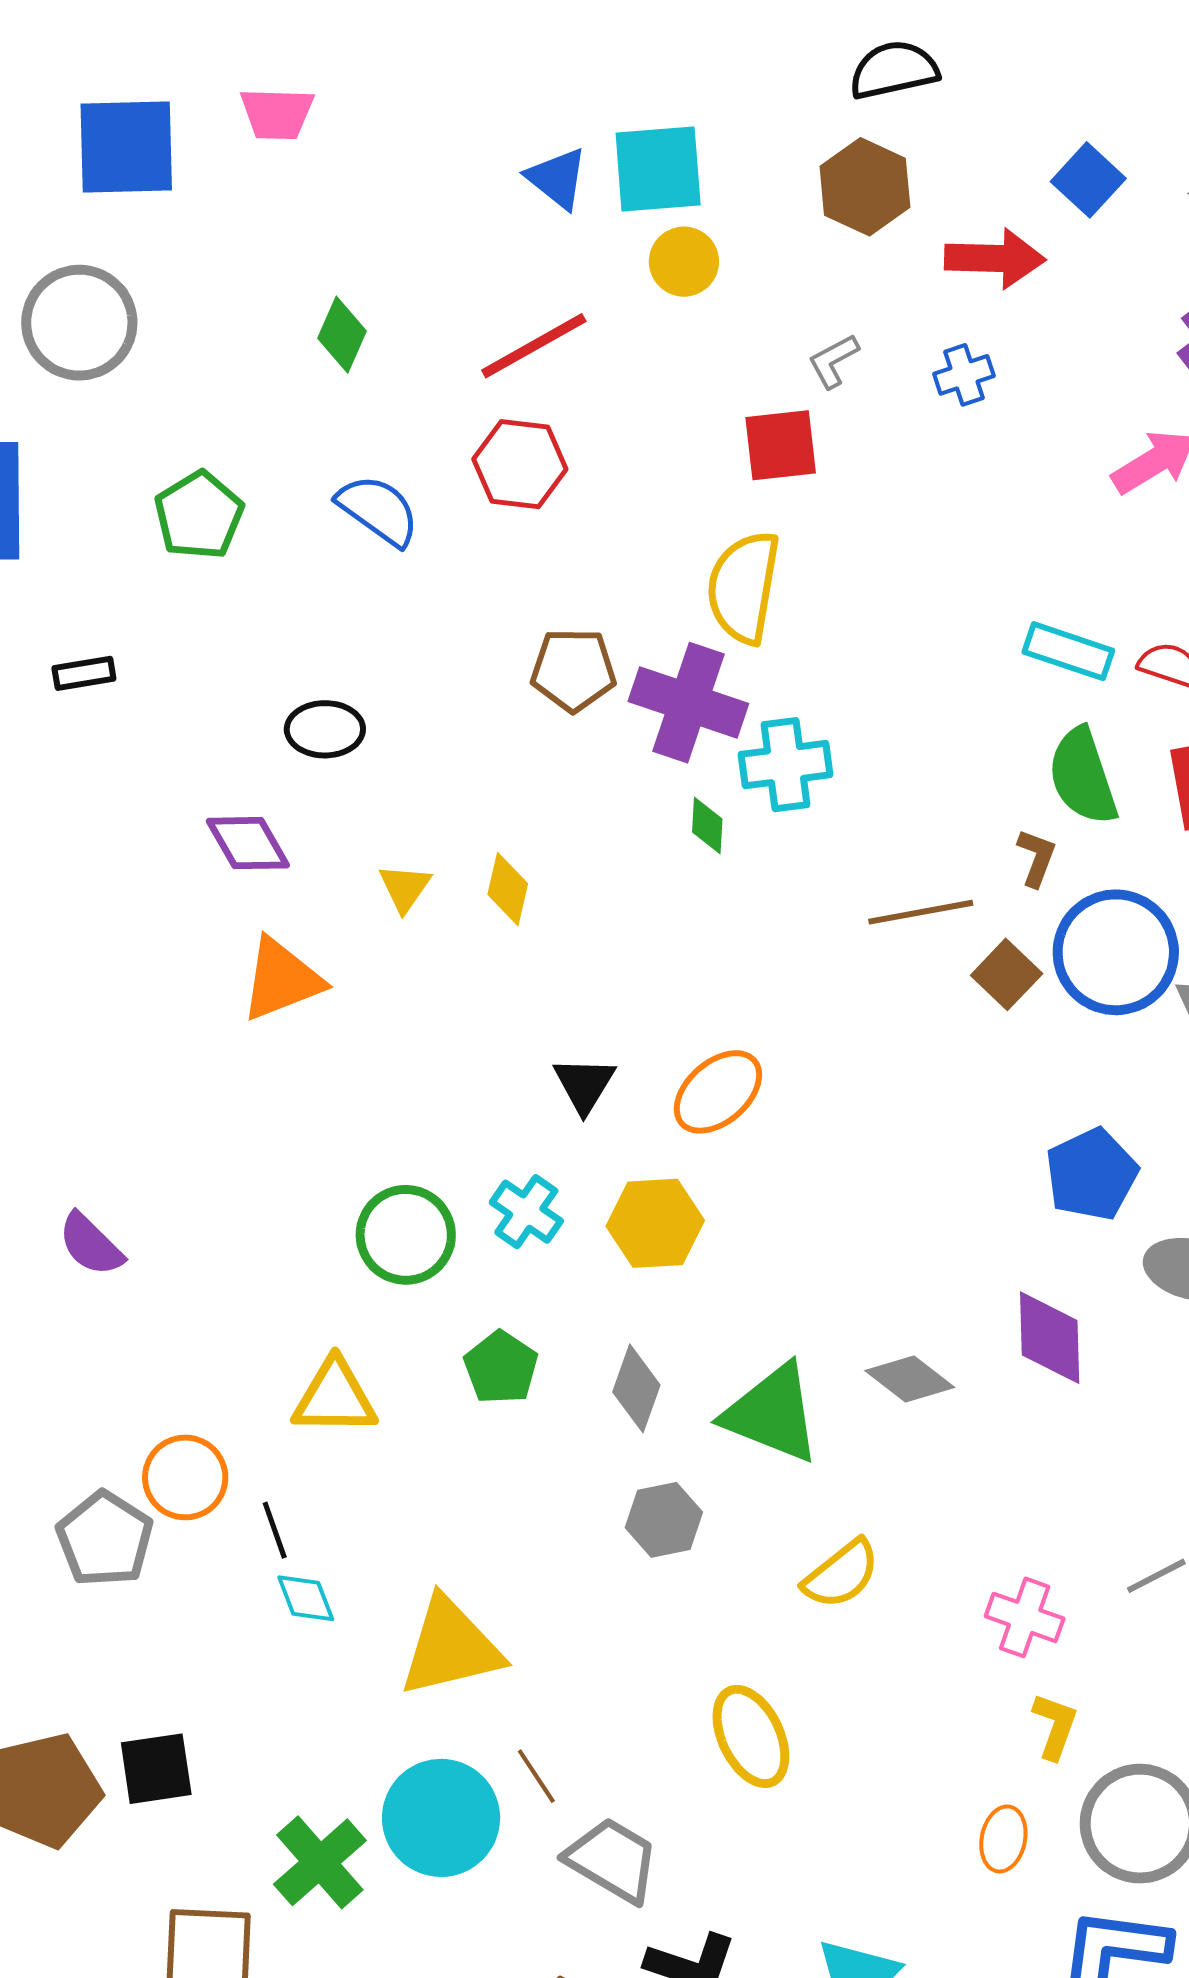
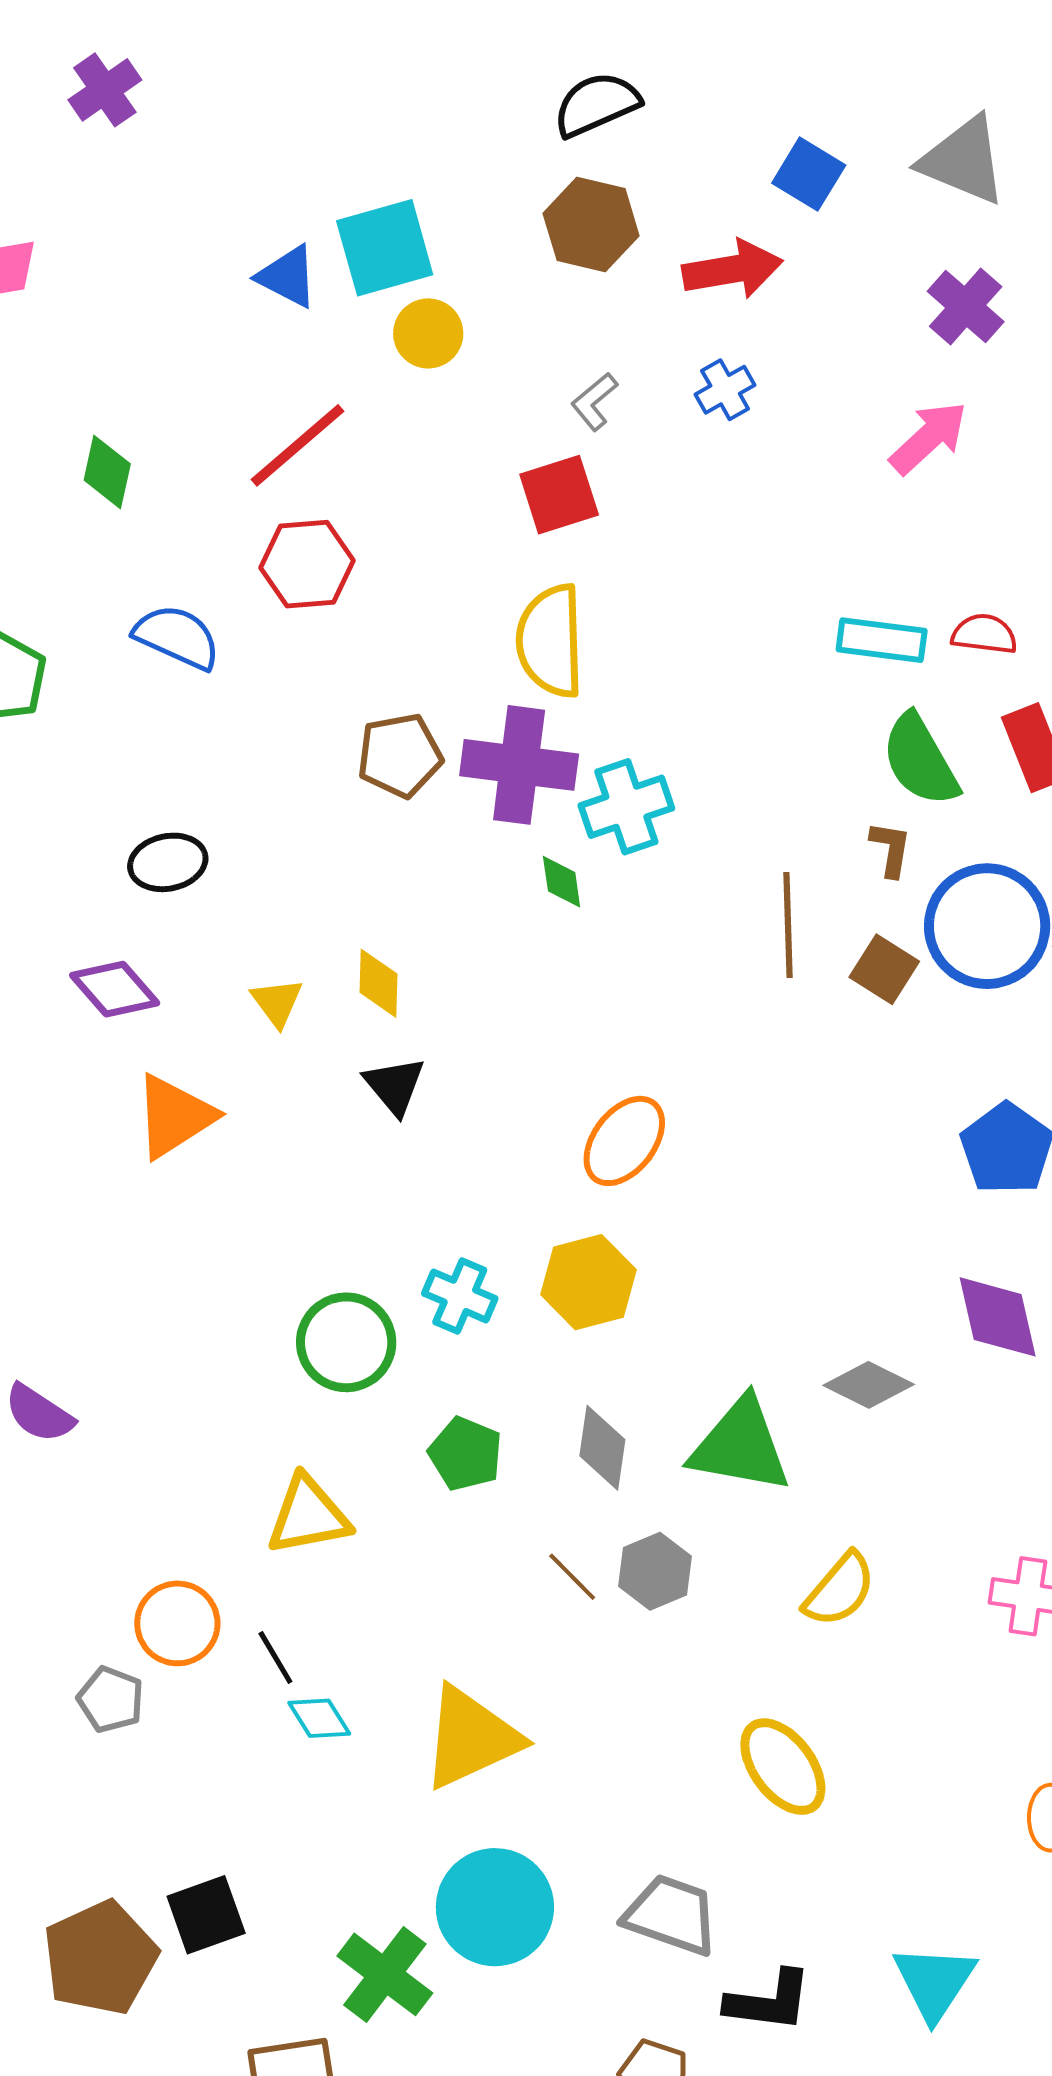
brown line: (921, 912) -> (788, 925), turned -70
black triangle: (584, 1085) -> (395, 1086), moved
gray pentagon: (105, 1539) -> (111, 1699), size x0.7
brown line: (536, 1776) -> (572, 1577), moved

